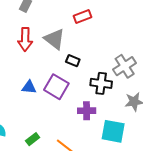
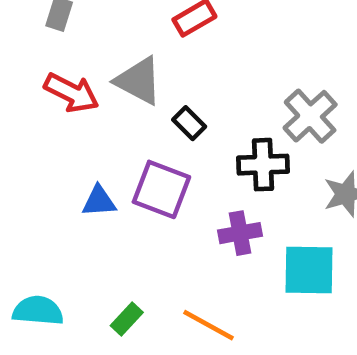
red arrow: (25, 39) -> (71, 93), turned -55
black rectangle: (73, 61) -> (189, 123), turned 32

